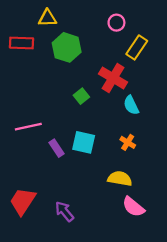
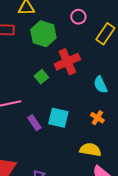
pink circle: (116, 23) -> (78, 17), moved
red cross: (113, 78) -> (67, 62), moved, turned 35
green square: (81, 96) -> (41, 77), moved

